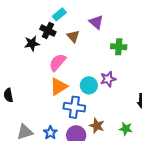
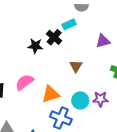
purple triangle: (96, 22) -> (103, 41), turned 49
brown triangle: (73, 36) -> (76, 66), moved
pink semicircle: (57, 62) -> (25, 82), moved

